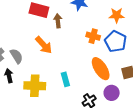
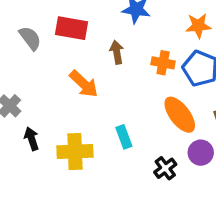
brown arrow: (58, 21) -> (117, 52), moved
gray semicircle: (16, 56) -> (30, 38), moved

